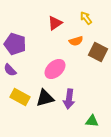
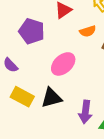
purple pentagon: (15, 44) -> (32, 31), moved
purple arrow: (69, 99) -> (85, 112), moved

